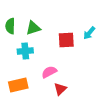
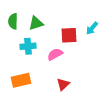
pink semicircle: (49, 72) -> (55, 54), moved

